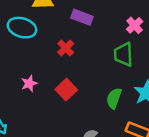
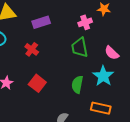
purple rectangle: (82, 17) -> (41, 22), turned -30
pink cross: (135, 25) -> (85, 22), turned 32

